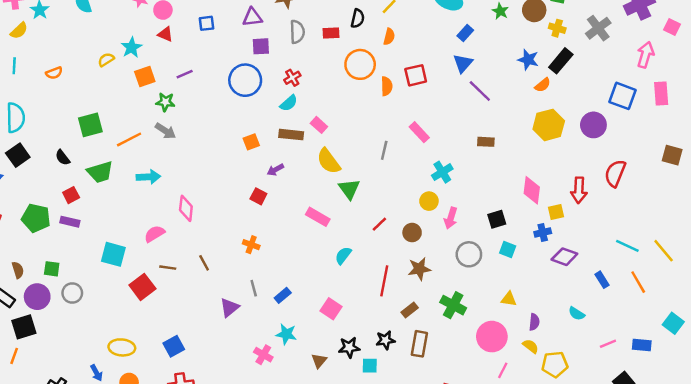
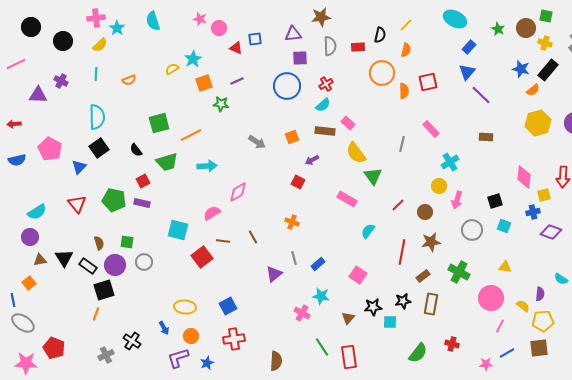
red triangle: (165, 34) -> (236, 48), moved
gray arrow: (165, 131) -> (257, 142), moved
pink diamond: (186, 208) -> (238, 192), turned 55
purple semicircle: (534, 322) -> (540, 294), moved

